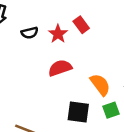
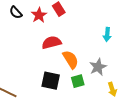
black semicircle: (30, 33) -> (16, 12), turned 56
red semicircle: (60, 68) -> (52, 43), moved

